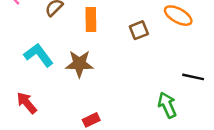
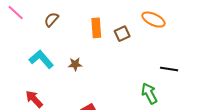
orange rectangle: (91, 20) -> (96, 28), moved
brown star: (79, 64) -> (75, 64), size x0.6

